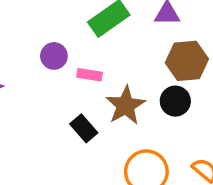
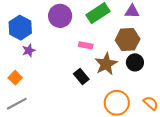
purple circle: (54, 56) -> (60, 16), moved, size x1.5
brown hexagon: (187, 61) -> (128, 40), moved

